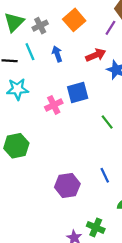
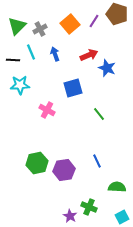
purple line: (110, 28) -> (94, 21), moved
pink cross: (54, 105) -> (47, 110), moved, turned -35
green hexagon: (16, 146) -> (37, 163), moved

